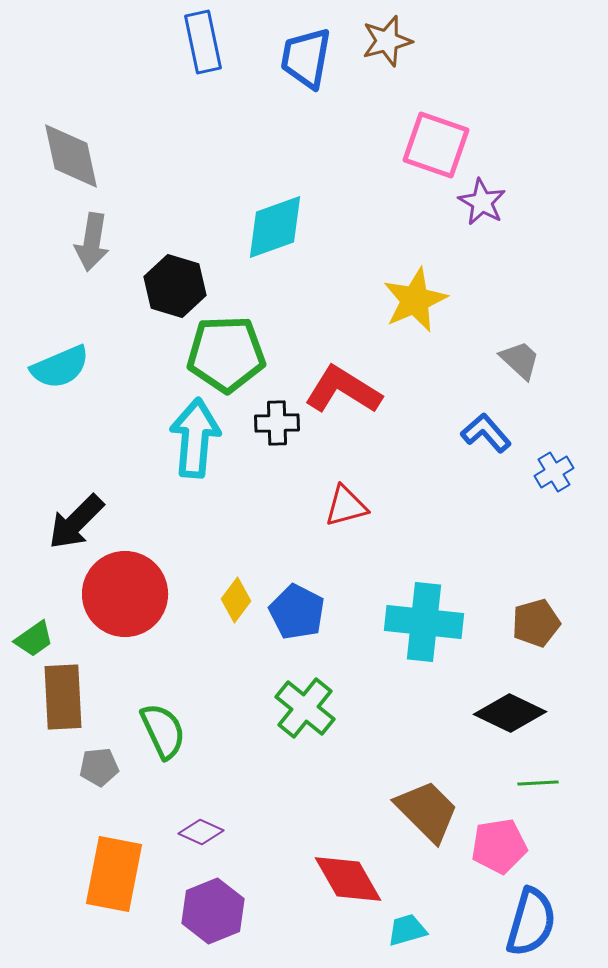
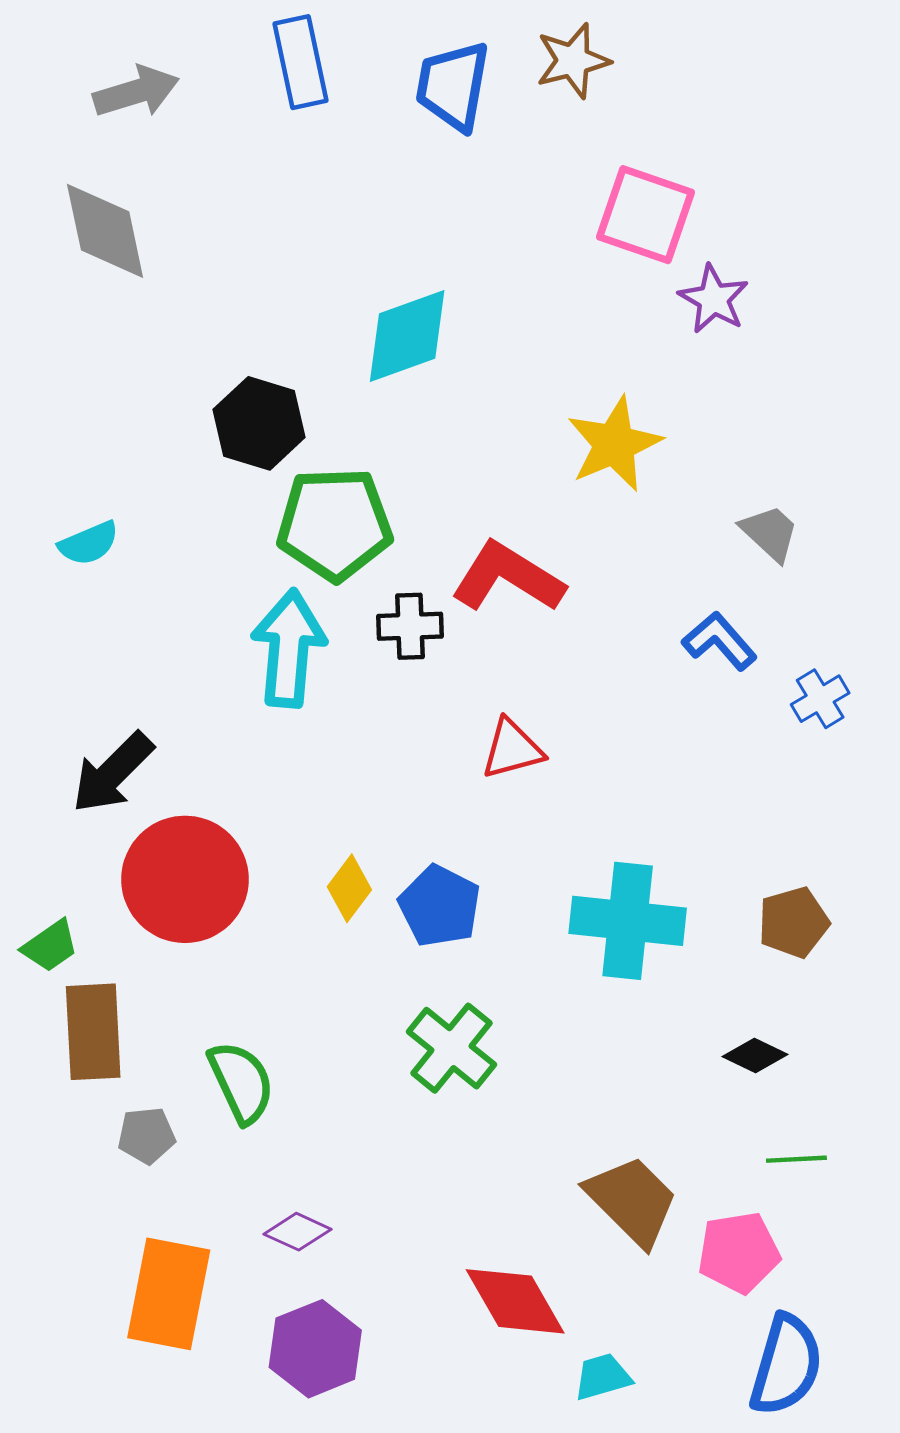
gray arrow: (92, 242) -> (136, 92), moved, turned -116
cyan semicircle: (60, 367) -> (89, 543), size x0.7
black diamond: (510, 713) -> (755, 1056), size x0.6

